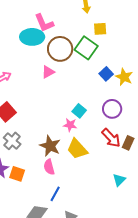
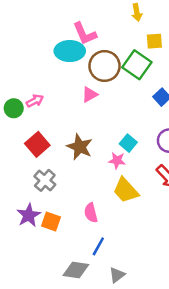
brown star: (50, 146) -> (80, 147), moved

